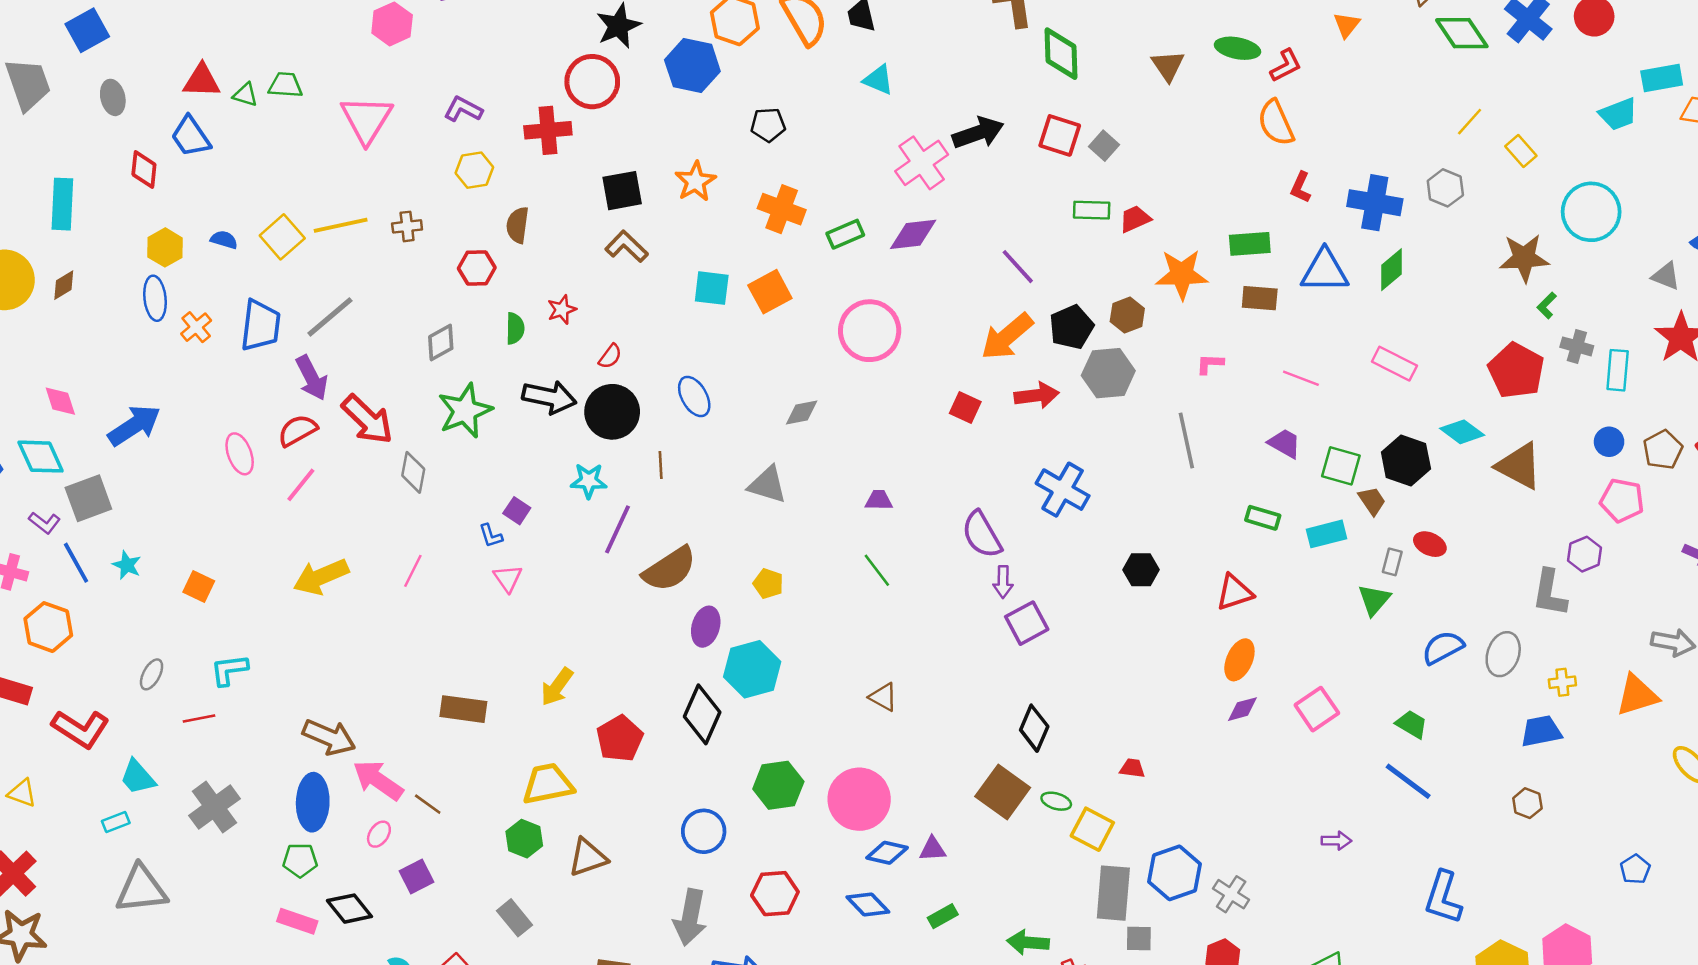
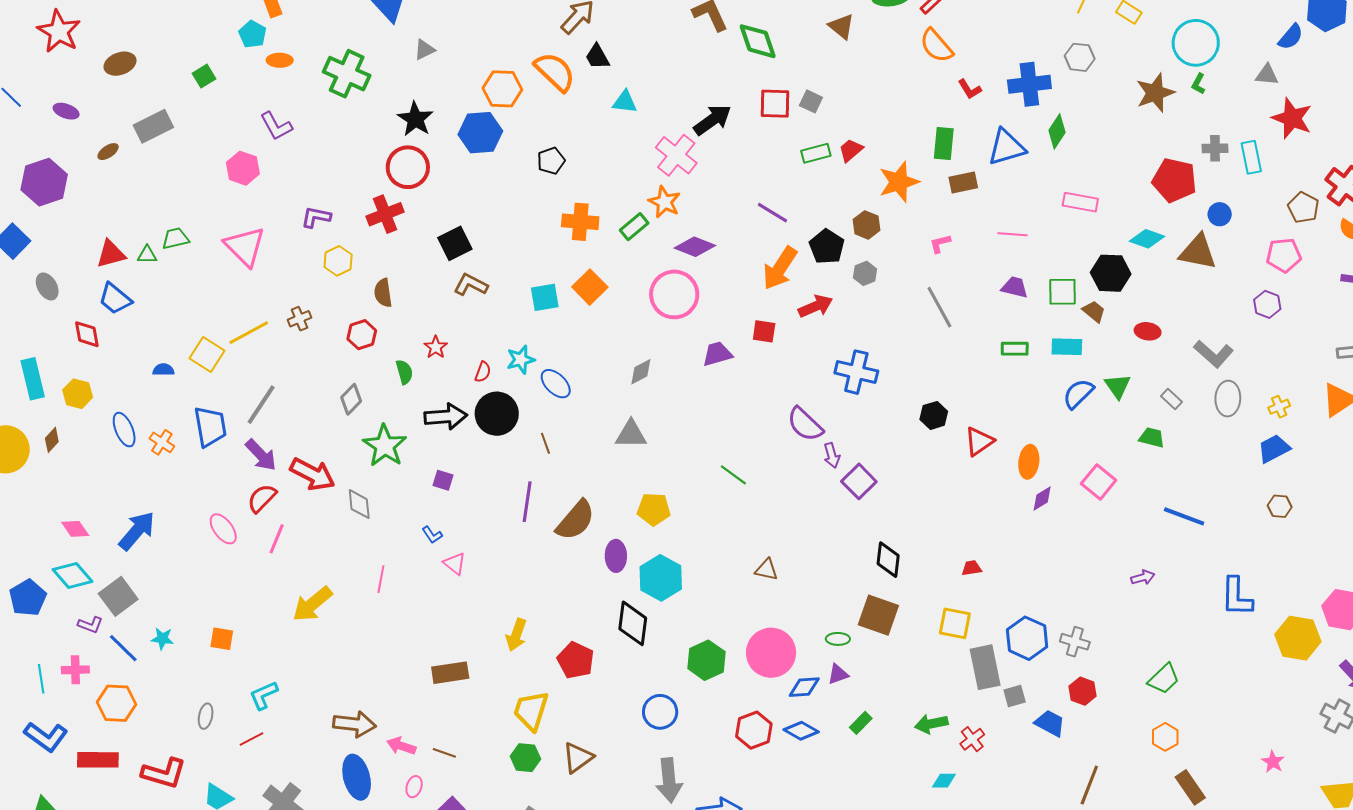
orange star: (695, 181) -> (665, 202), moved
red L-shape: (1301, 187) -> (970, 89), turned -40
purple diamond: (913, 234) -> (695, 247), moved, turned 45
green rectangle: (1250, 244) -> (944, 143), turned -64
yellow hexagon: (165, 247) -> (78, 394), moved
green L-shape: (1547, 305) -> (1198, 84), moved
gray hexagon: (1108, 373) -> (865, 273), size x0.6
blue circle: (1609, 442) -> (1220, 214), moved
cyan star: (589, 481) -> (521, 360), moved
purple trapezoid: (879, 500) -> (717, 354), moved, size x1.4
purple square: (517, 511) -> (443, 480), moved
cyan rectangle: (1327, 534) -> (1067, 347), turned 32
gray rectangle: (1392, 562) -> (1172, 399), moved, turned -45
yellow pentagon: (768, 584) -> (654, 509), size x1.4
red triangle: (1234, 592) -> (979, 441), moved
gray L-shape: (1550, 593) -> (1214, 354), moved, turned -42
blue semicircle: (1443, 648) -> (1078, 394), moved
green trapezoid: (1412, 724) -> (1152, 438), moved
pink arrow: (378, 780) -> (401, 746), size x0.7
yellow trapezoid: (548, 784) -> (531, 711), turned -45
green ellipse: (1056, 801) -> (838, 639), moved
red hexagon: (775, 894) -> (754, 730), moved

